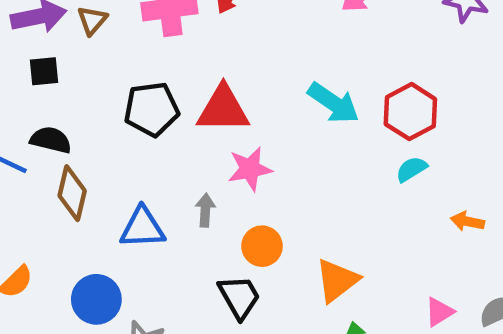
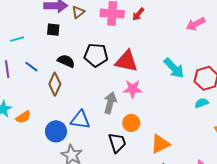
black semicircle: (51, 140) -> (66, 61), moved
gray arrow: (205, 210) -> (110, 103), size x1.5
blue triangle: (142, 228) -> (80, 120), moved

